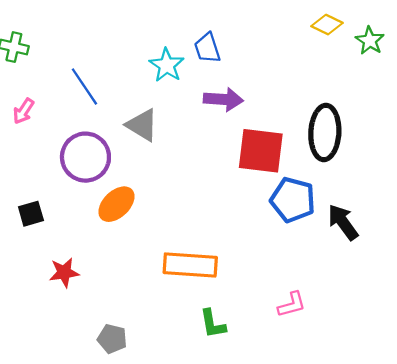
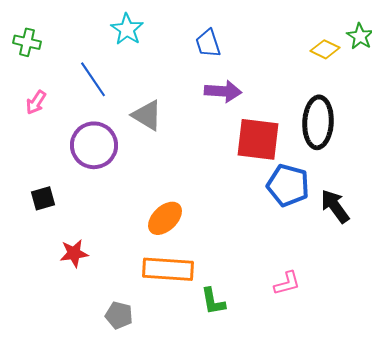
yellow diamond: (327, 25) -> (325, 49), moved
cyan star: (167, 65) -> (127, 29), moved
orange ellipse: (116, 204) -> (165, 218), moved
orange rectangle: (190, 265) -> (168, 269), moved

